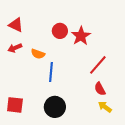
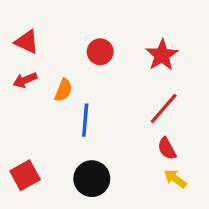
red star: (81, 36) -> (162, 55), moved
orange semicircle: (38, 54) -> (63, 90), turned -88
red square: (15, 105) -> (25, 175), turned -36

